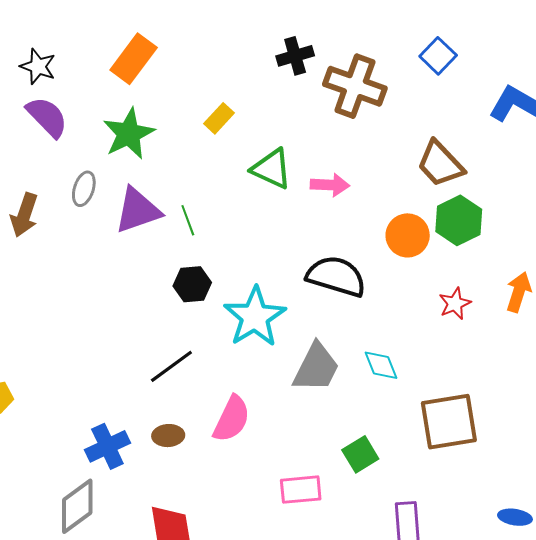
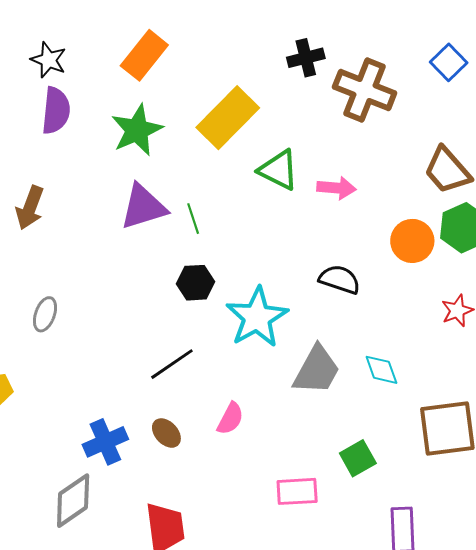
purple semicircle: (47, 117) -> (56, 111), turned 48
yellow rectangle: (219, 118) -> (228, 118), size x2.0
gray ellipse: (84, 189) -> (45, 314), moved
black semicircle: (336, 276) -> (340, 279), size x0.7
pink semicircle: (232, 419) -> (230, 419), size x0.7
brown ellipse: (168, 436) -> (166, 433), turned 48

